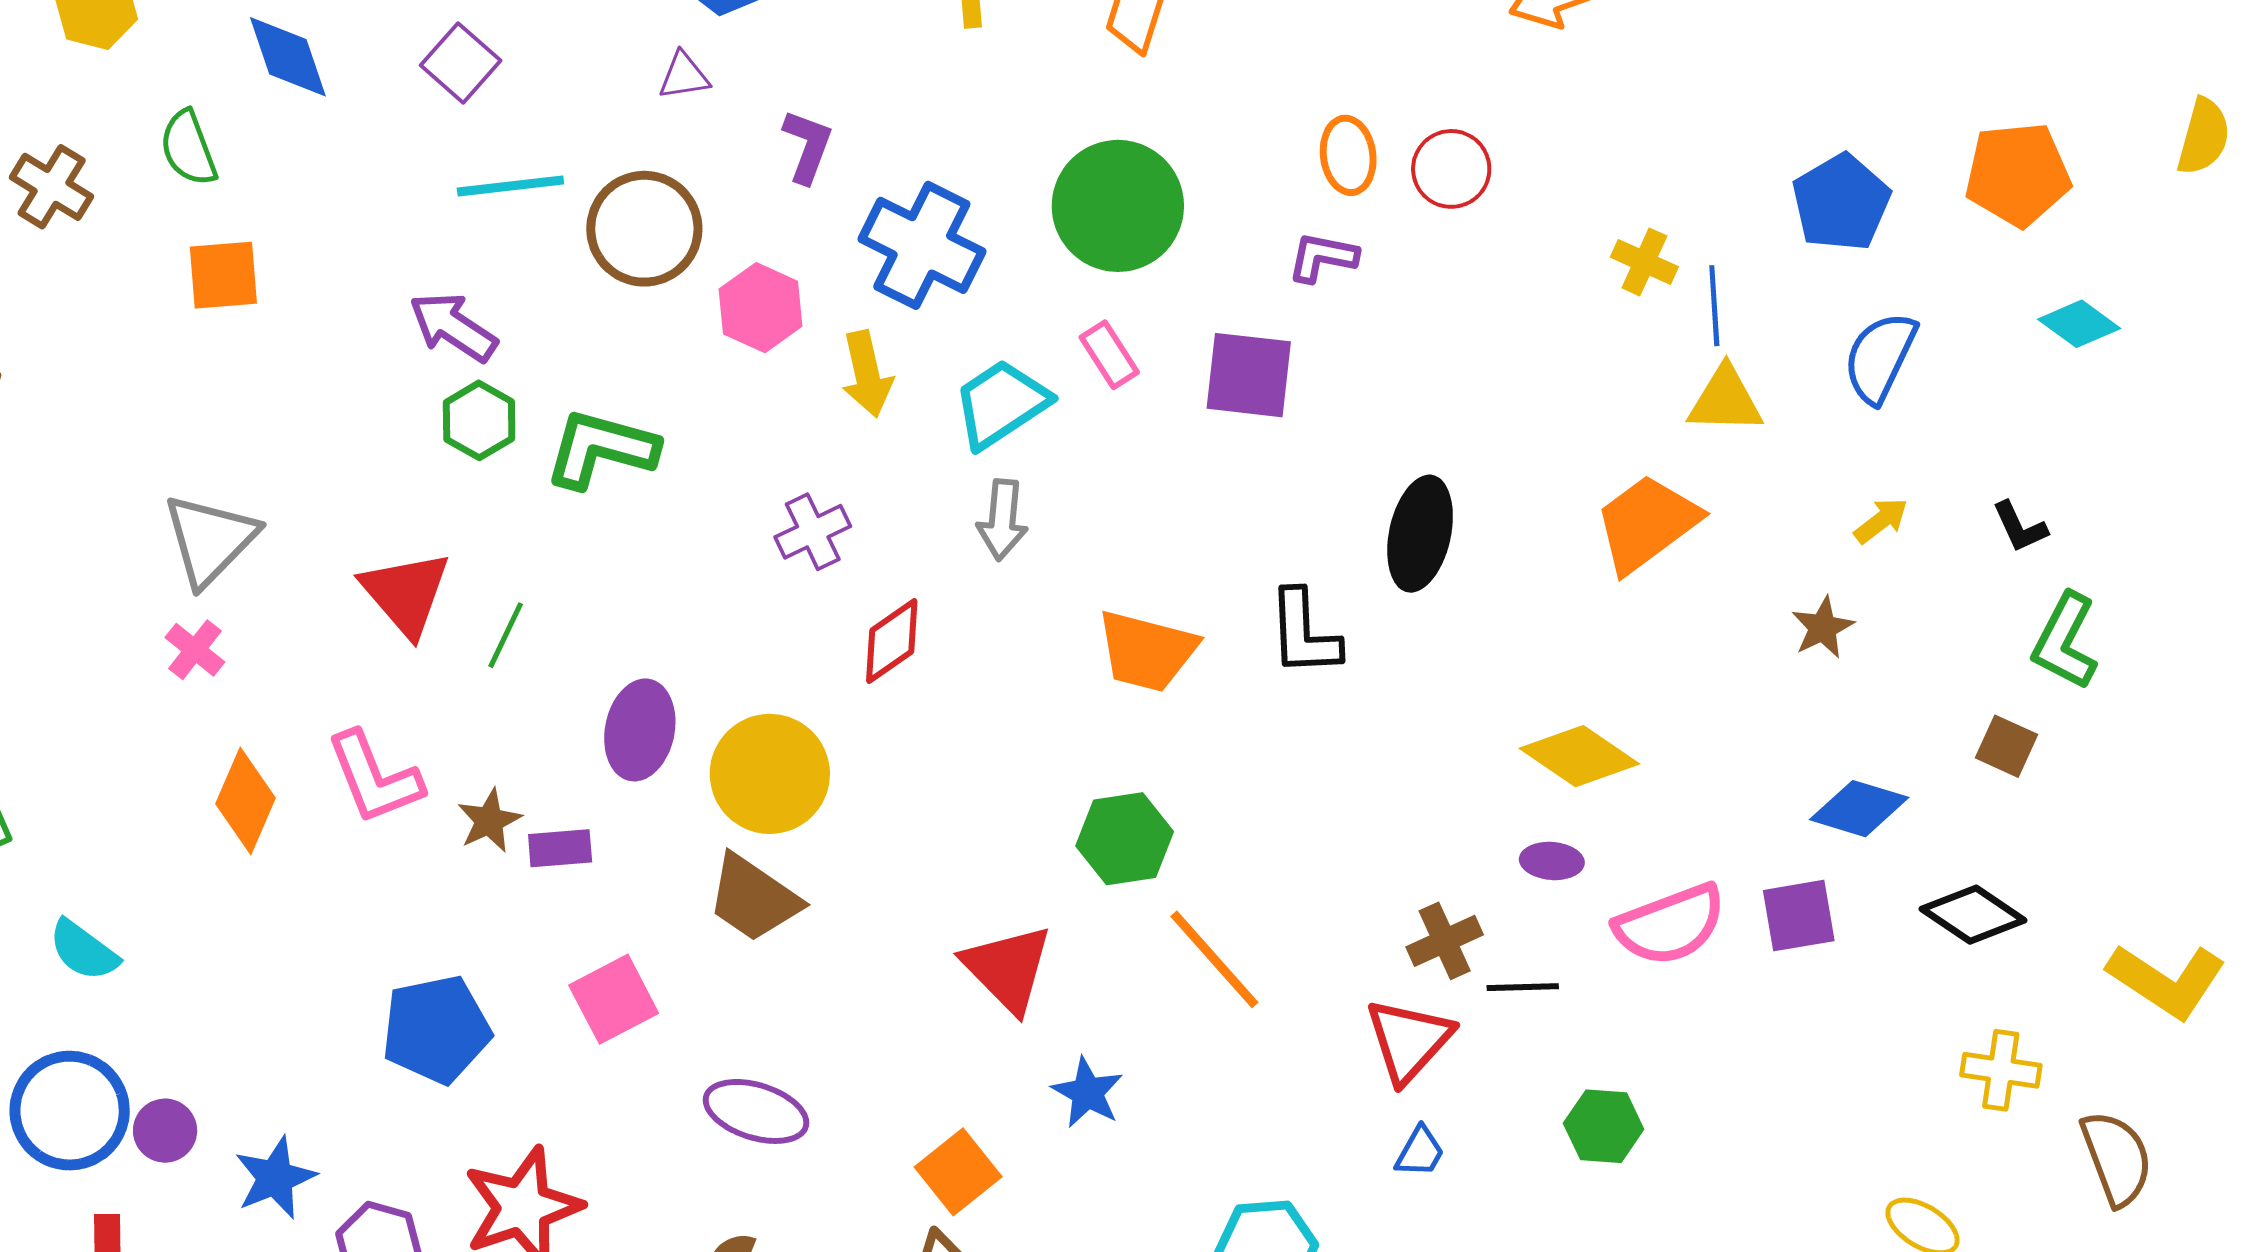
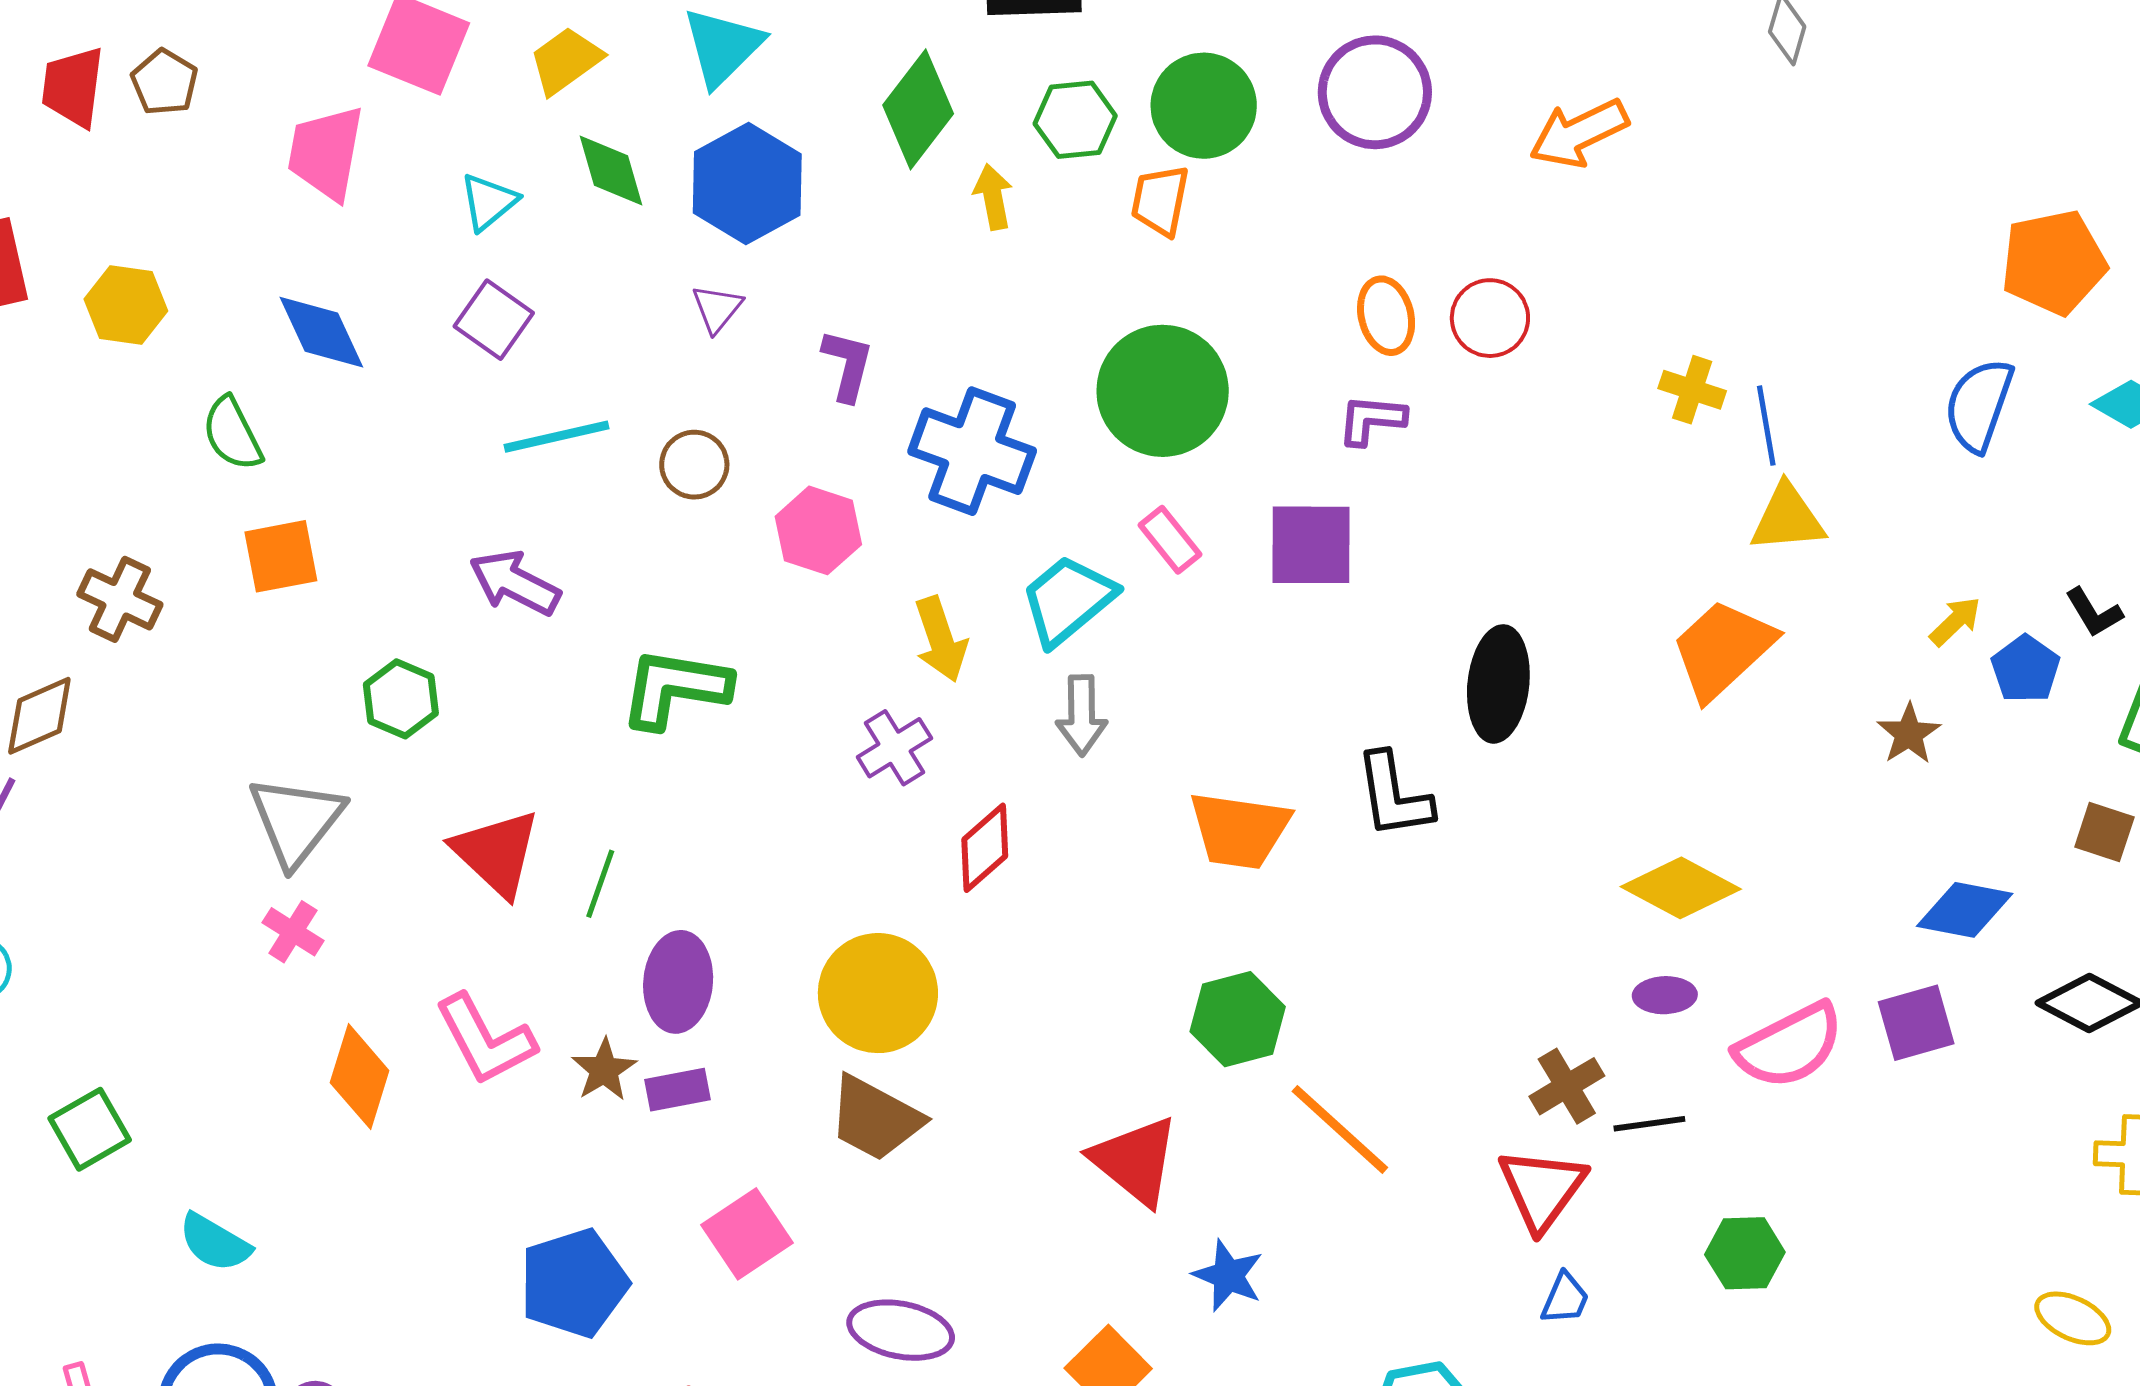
purple triangle: (684, 76) -> (717, 308), turned -36
brown cross: (52, 187) -> (120, 599), moved
blue pentagon: (1841, 203) -> (2026, 669), moved, size x0.7
brown circle: (644, 229) -> (694, 465), size x0.6
blue semicircle: (1880, 357) -> (1979, 405), moved
yellow arrow: (867, 374) -> (941, 639), moved
green hexagon: (479, 420) -> (401, 699), moved
purple ellipse: (640, 730) -> (678, 982), moved

